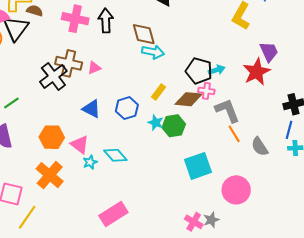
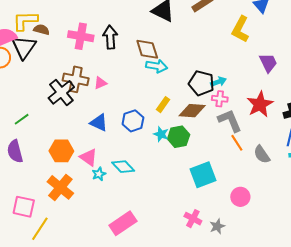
red star: (257, 72) -> (260, 104), moved
pink cross: (206, 91) -> (220, 99), moved
pink circle: (236, 190) -> (240, 197), size x0.7
pink cross: (194, 222) -> (193, 219), moved

